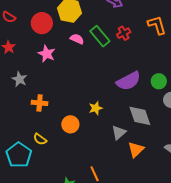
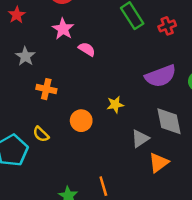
red cross: (124, 33) -> (167, 26), moved
pink semicircle: (77, 39) -> (87, 49), moved

